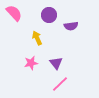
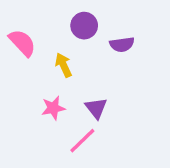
pink semicircle: (14, 13) -> (22, 43), moved
pink line: (60, 84) -> (82, 141), moved

